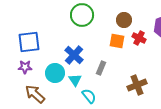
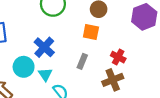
red cross: (139, 38) -> (118, 57), moved
gray rectangle: (101, 68) -> (82, 61), moved

